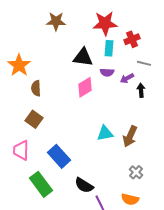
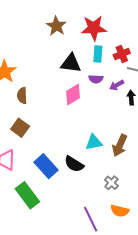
brown star: (56, 21) -> (56, 26), moved, turned 30
red cross: (132, 39) -> (122, 54), moved
gray cross: (136, 172) -> (111, 183), moved
black semicircle: (84, 185) -> (74, 164), moved

